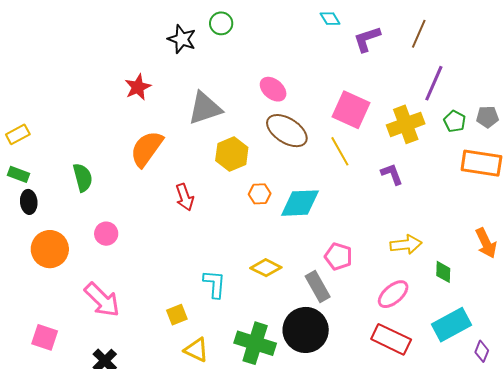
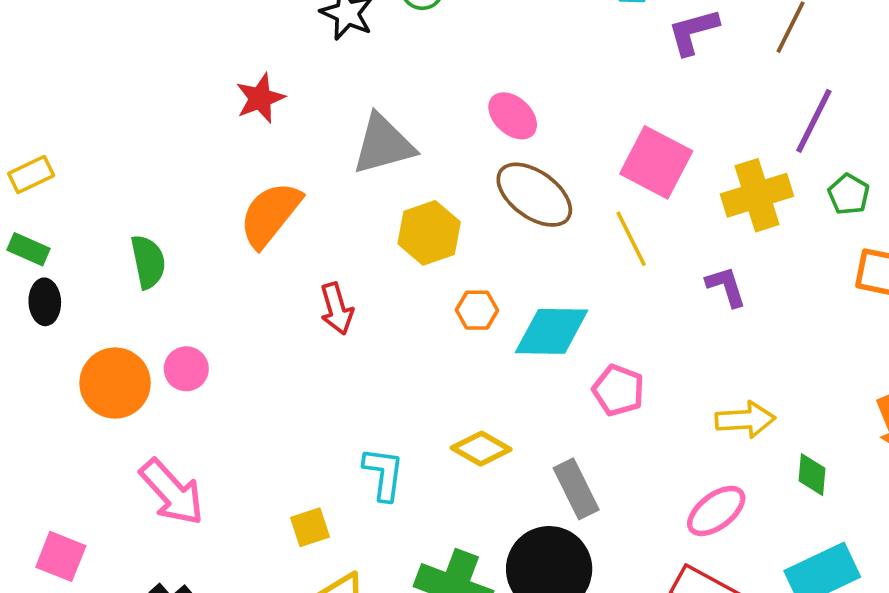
orange circle: (50, 249) -> (115, 383), moved
pink pentagon: (338, 256) -> (618, 390), moved

